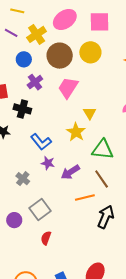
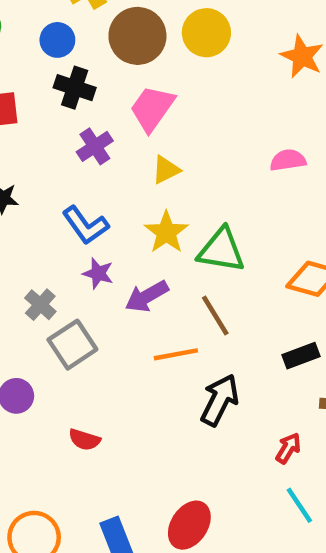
purple cross: (35, 82) -> (95, 146), moved
black cross: (22, 109) -> (75, 88), moved
yellow triangle: (90, 113) -> (166, 170), moved, turned 32
yellow star: (76, 132) -> (166, 232), moved
gray square: (40, 210) -> (72, 345), moved
red semicircle: (46, 238) -> (84, 440), turned -96

